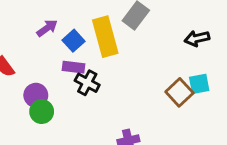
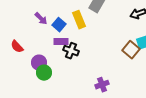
purple arrow: (47, 28) -> (41, 19), turned 88
yellow rectangle: (105, 37) -> (79, 20), size x0.7

